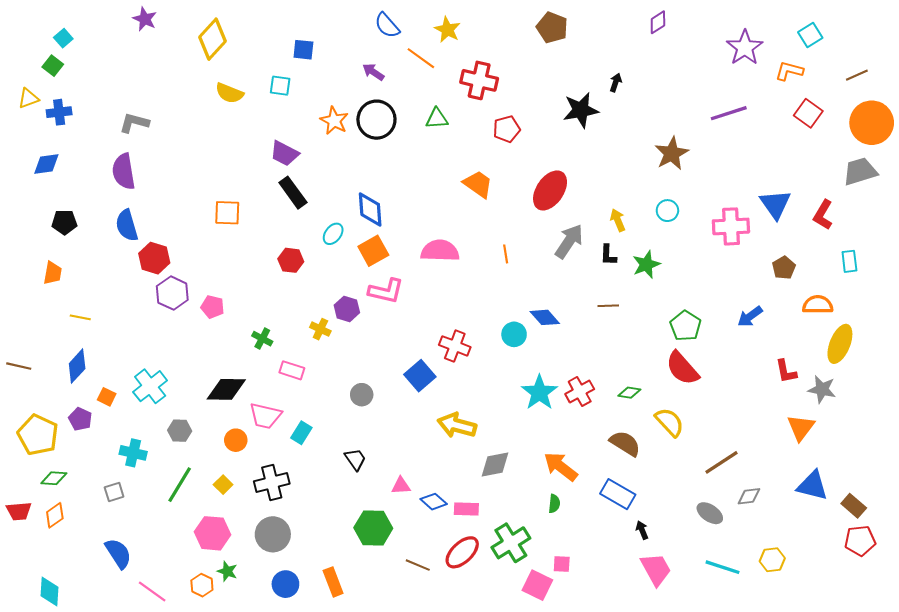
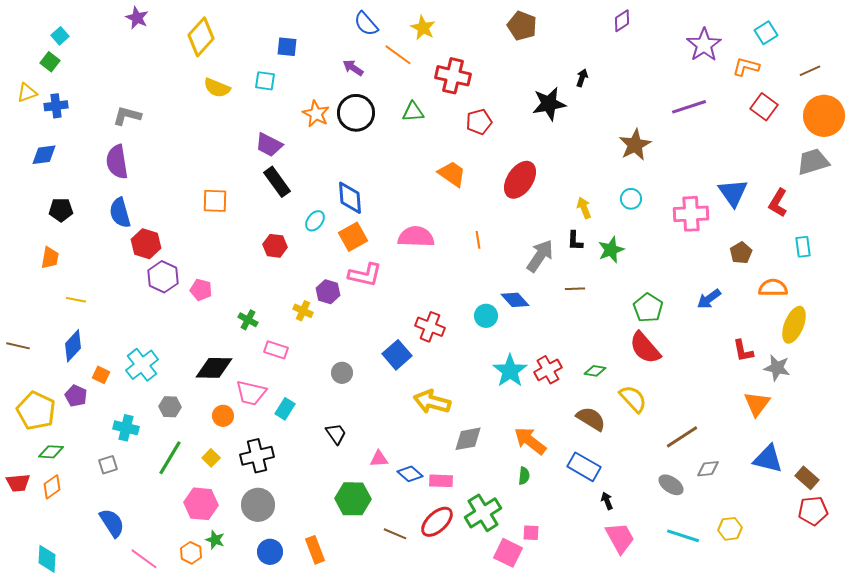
gray arrow: (569, 241) -> (540, 256), moved

